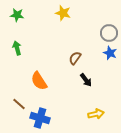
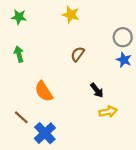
brown semicircle: (75, 58) -> (78, 54), moved
yellow arrow: (96, 114) -> (108, 112), moved
blue cross: (40, 118) -> (45, 133), turned 30

